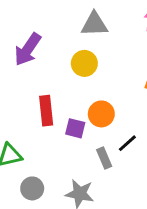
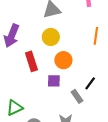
red rectangle: (46, 111) -> (31, 61), moved
orange circle: (101, 114) -> (63, 60), moved

